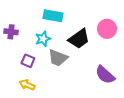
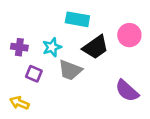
cyan rectangle: (53, 16) -> (77, 19), moved
purple cross: (11, 32) -> (19, 47), moved
yellow arrow: (27, 85) -> (19, 103), moved

